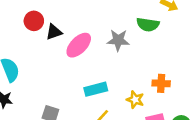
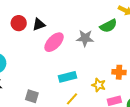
green semicircle: (148, 25) -> (108, 26), turned -36
black triangle: (54, 32) -> (39, 24), moved

